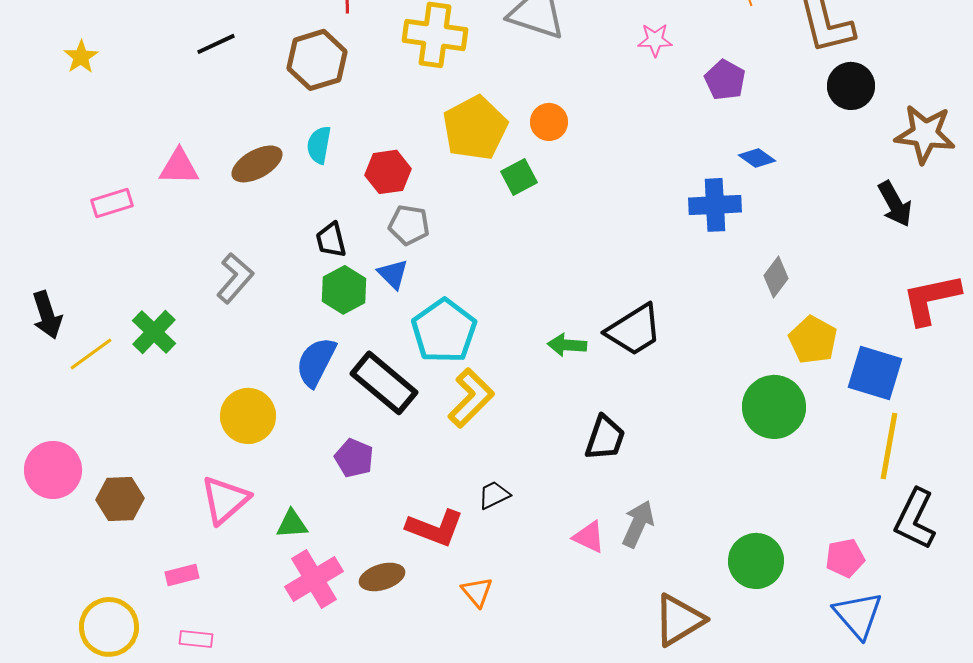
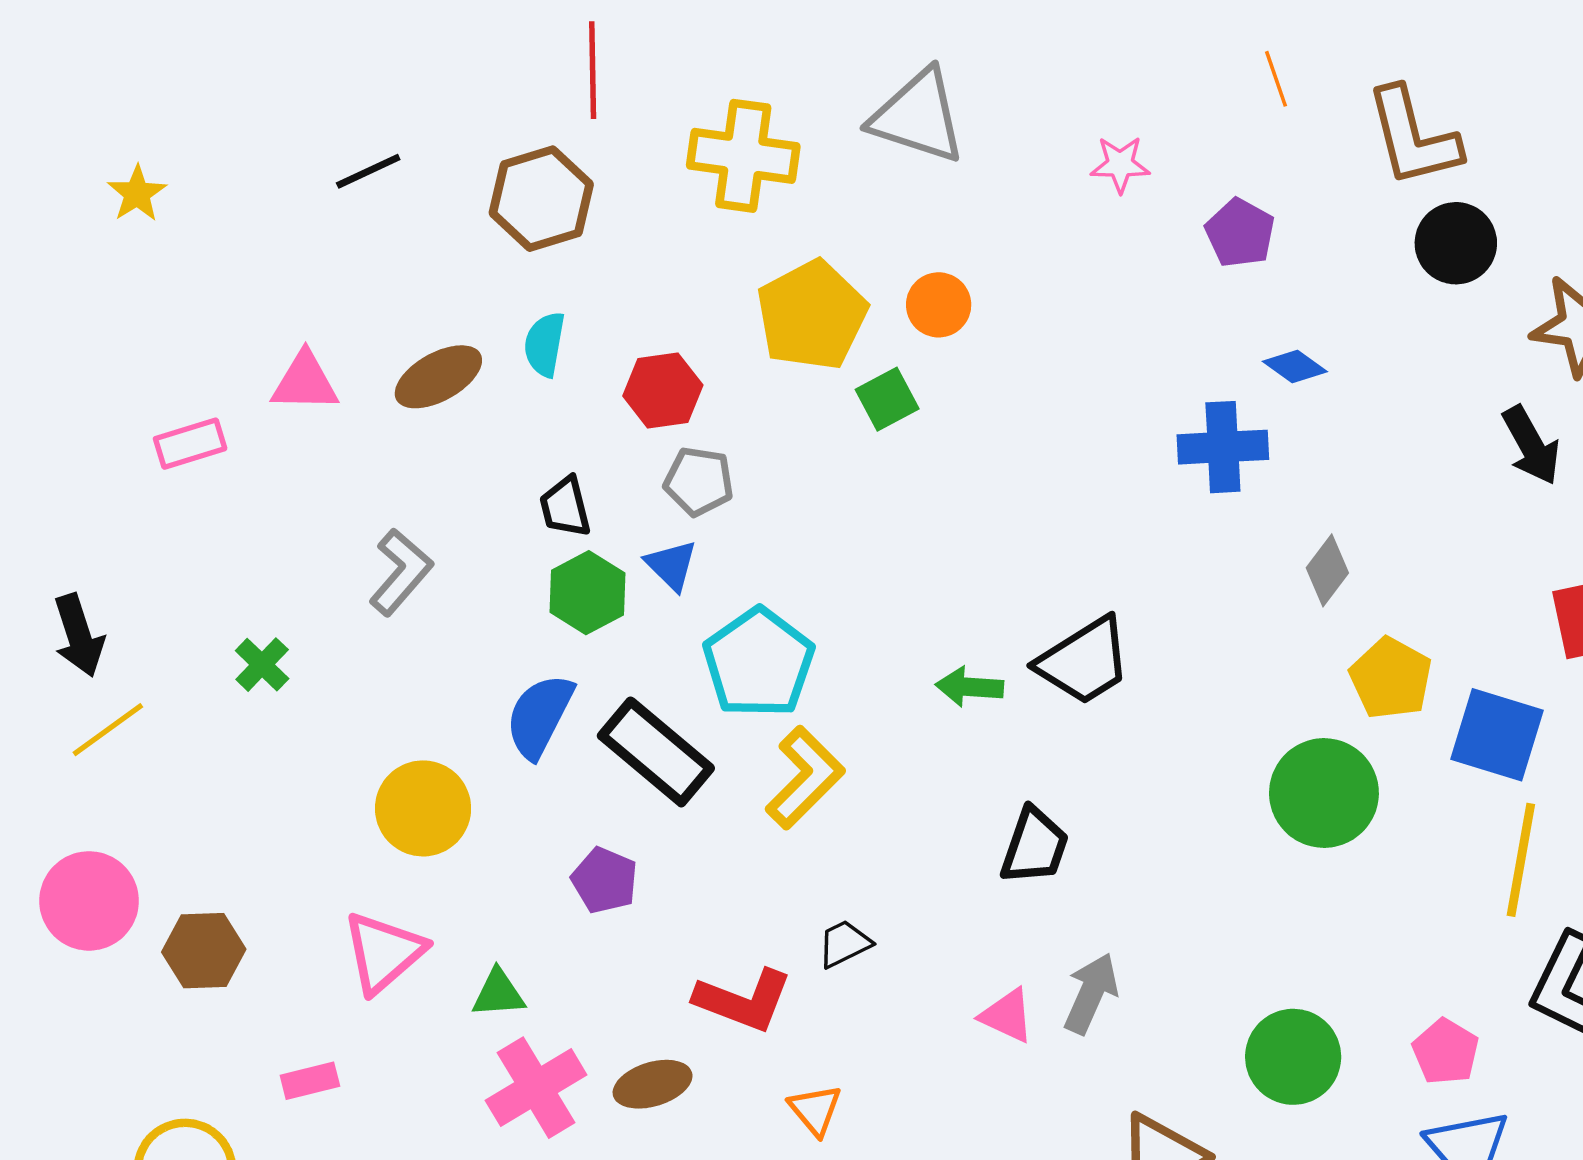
green cross: (154, 332) -> (262, 665), size x0.7
yellow line: (91, 354) -> (108, 730), moved
pink pentagon: (845, 558) -> (1446, 1052), turned -30

